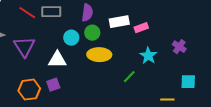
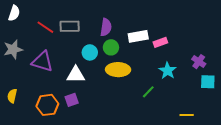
purple triangle: (24, 47) -> (42, 62), turned -40
cyan square: (188, 82) -> (208, 82), moved

